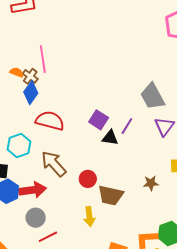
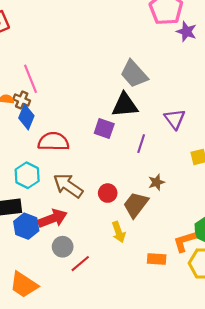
gray trapezoid: (153, 96) -> (134, 74), moved
purple line: (127, 126) -> (141, 144), moved
black triangle: (110, 138) -> (125, 105), moved, size x1.5
brown star: (151, 183) -> (156, 182), moved
brown trapezoid: (111, 195) -> (136, 205), turned 128

